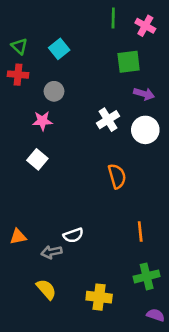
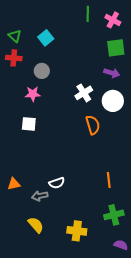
green square: (129, 62) -> (116, 48), moved
white square: (37, 159) -> (29, 124), turned -35
orange semicircle: (117, 176) -> (93, 125), moved

